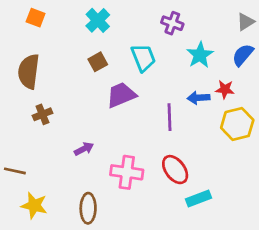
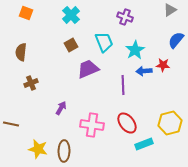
gray triangle: (246, 22) -> (170, 10), moved
cyan star: (200, 55) -> (135, 50), moved
brown semicircle: (29, 71) -> (21, 52), size x0.7
yellow hexagon: (237, 124) -> (170, 123), moved
purple arrow: (84, 149) -> (61, 108), turned -32
yellow star: (34, 205) -> (38, 149), moved

